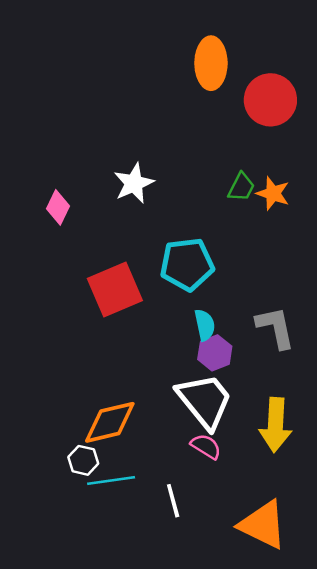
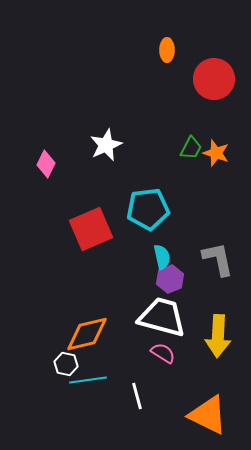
orange ellipse: (211, 63) -> (167, 50), size x0.6
white trapezoid: (205, 401) -> (162, 317), turned -36

